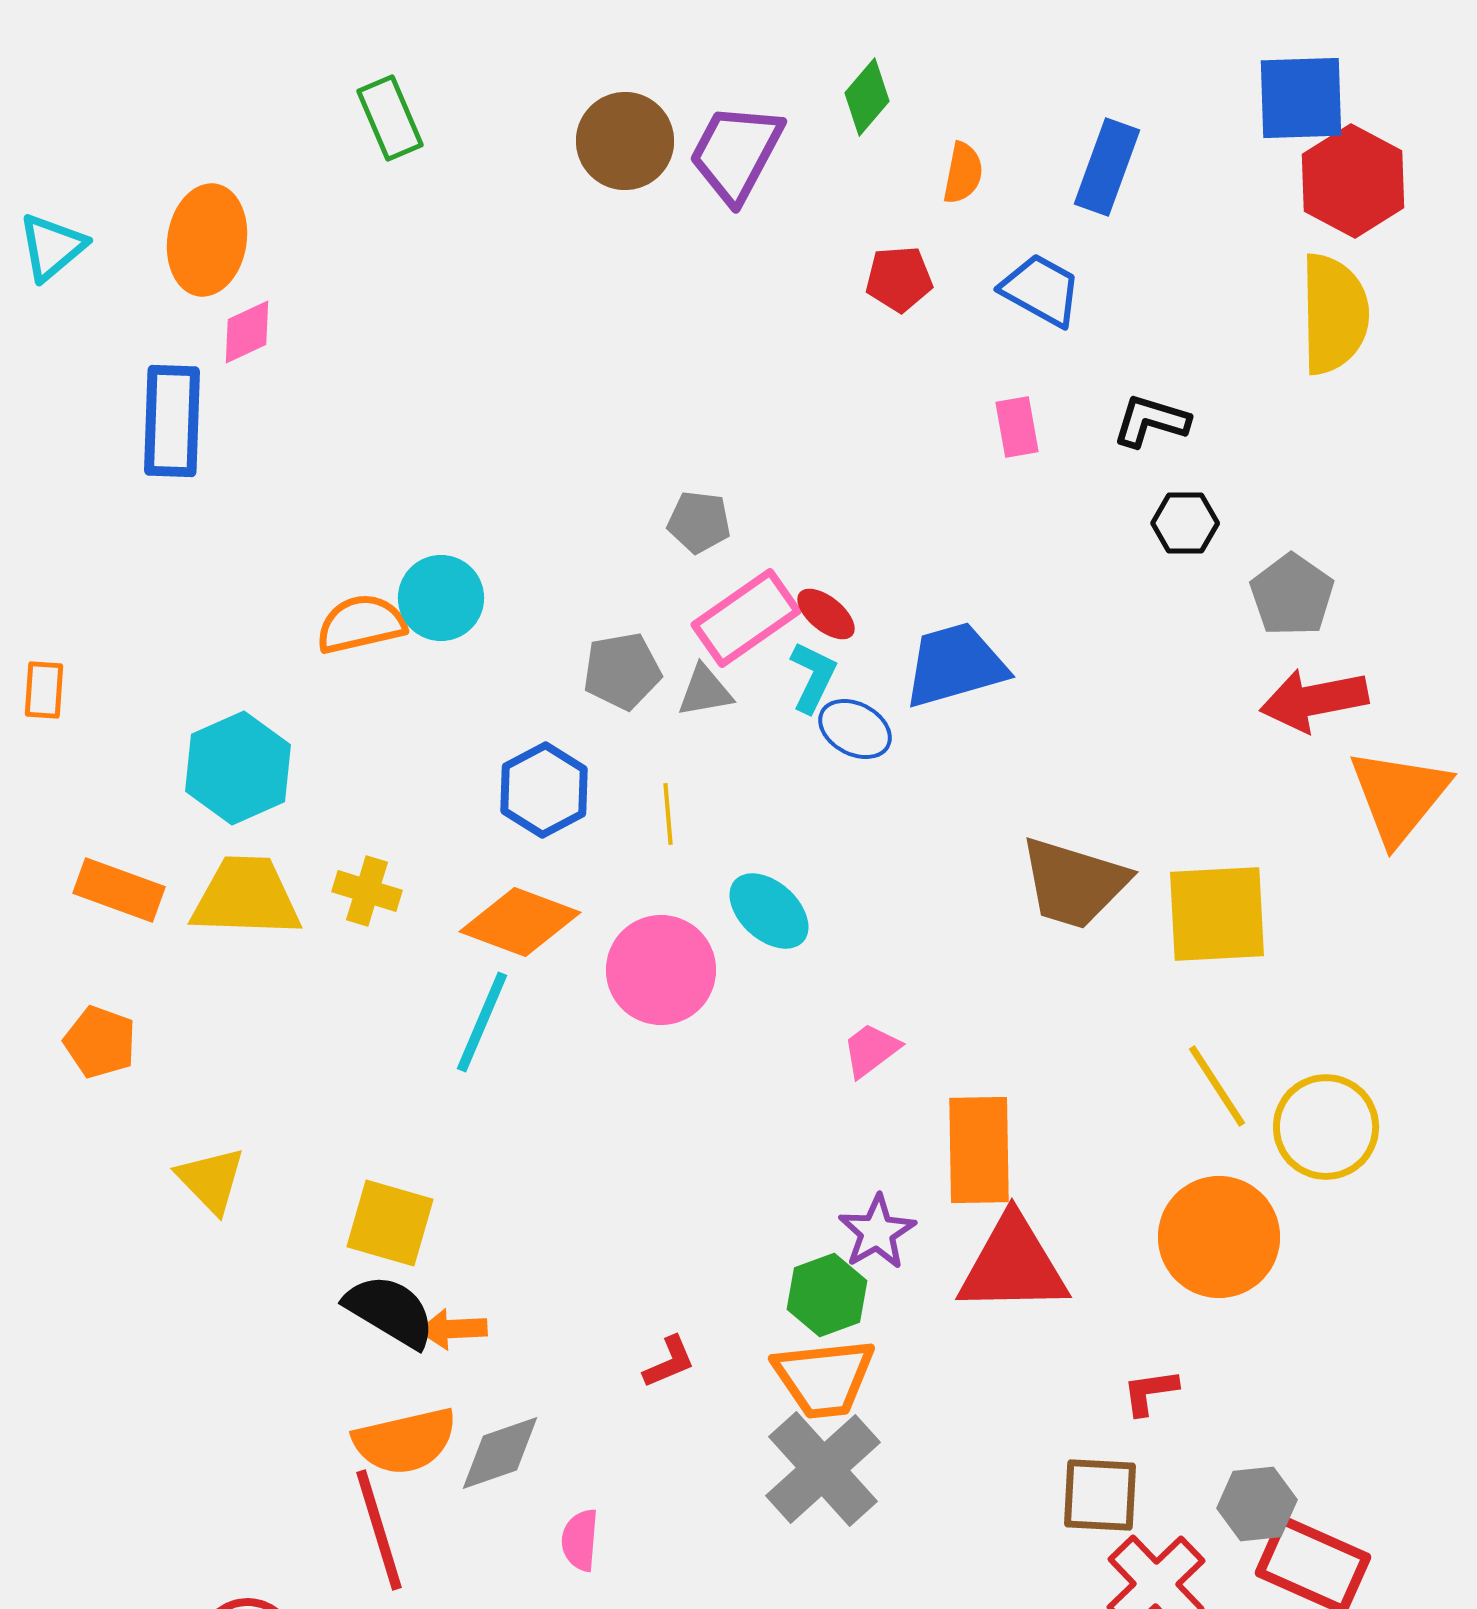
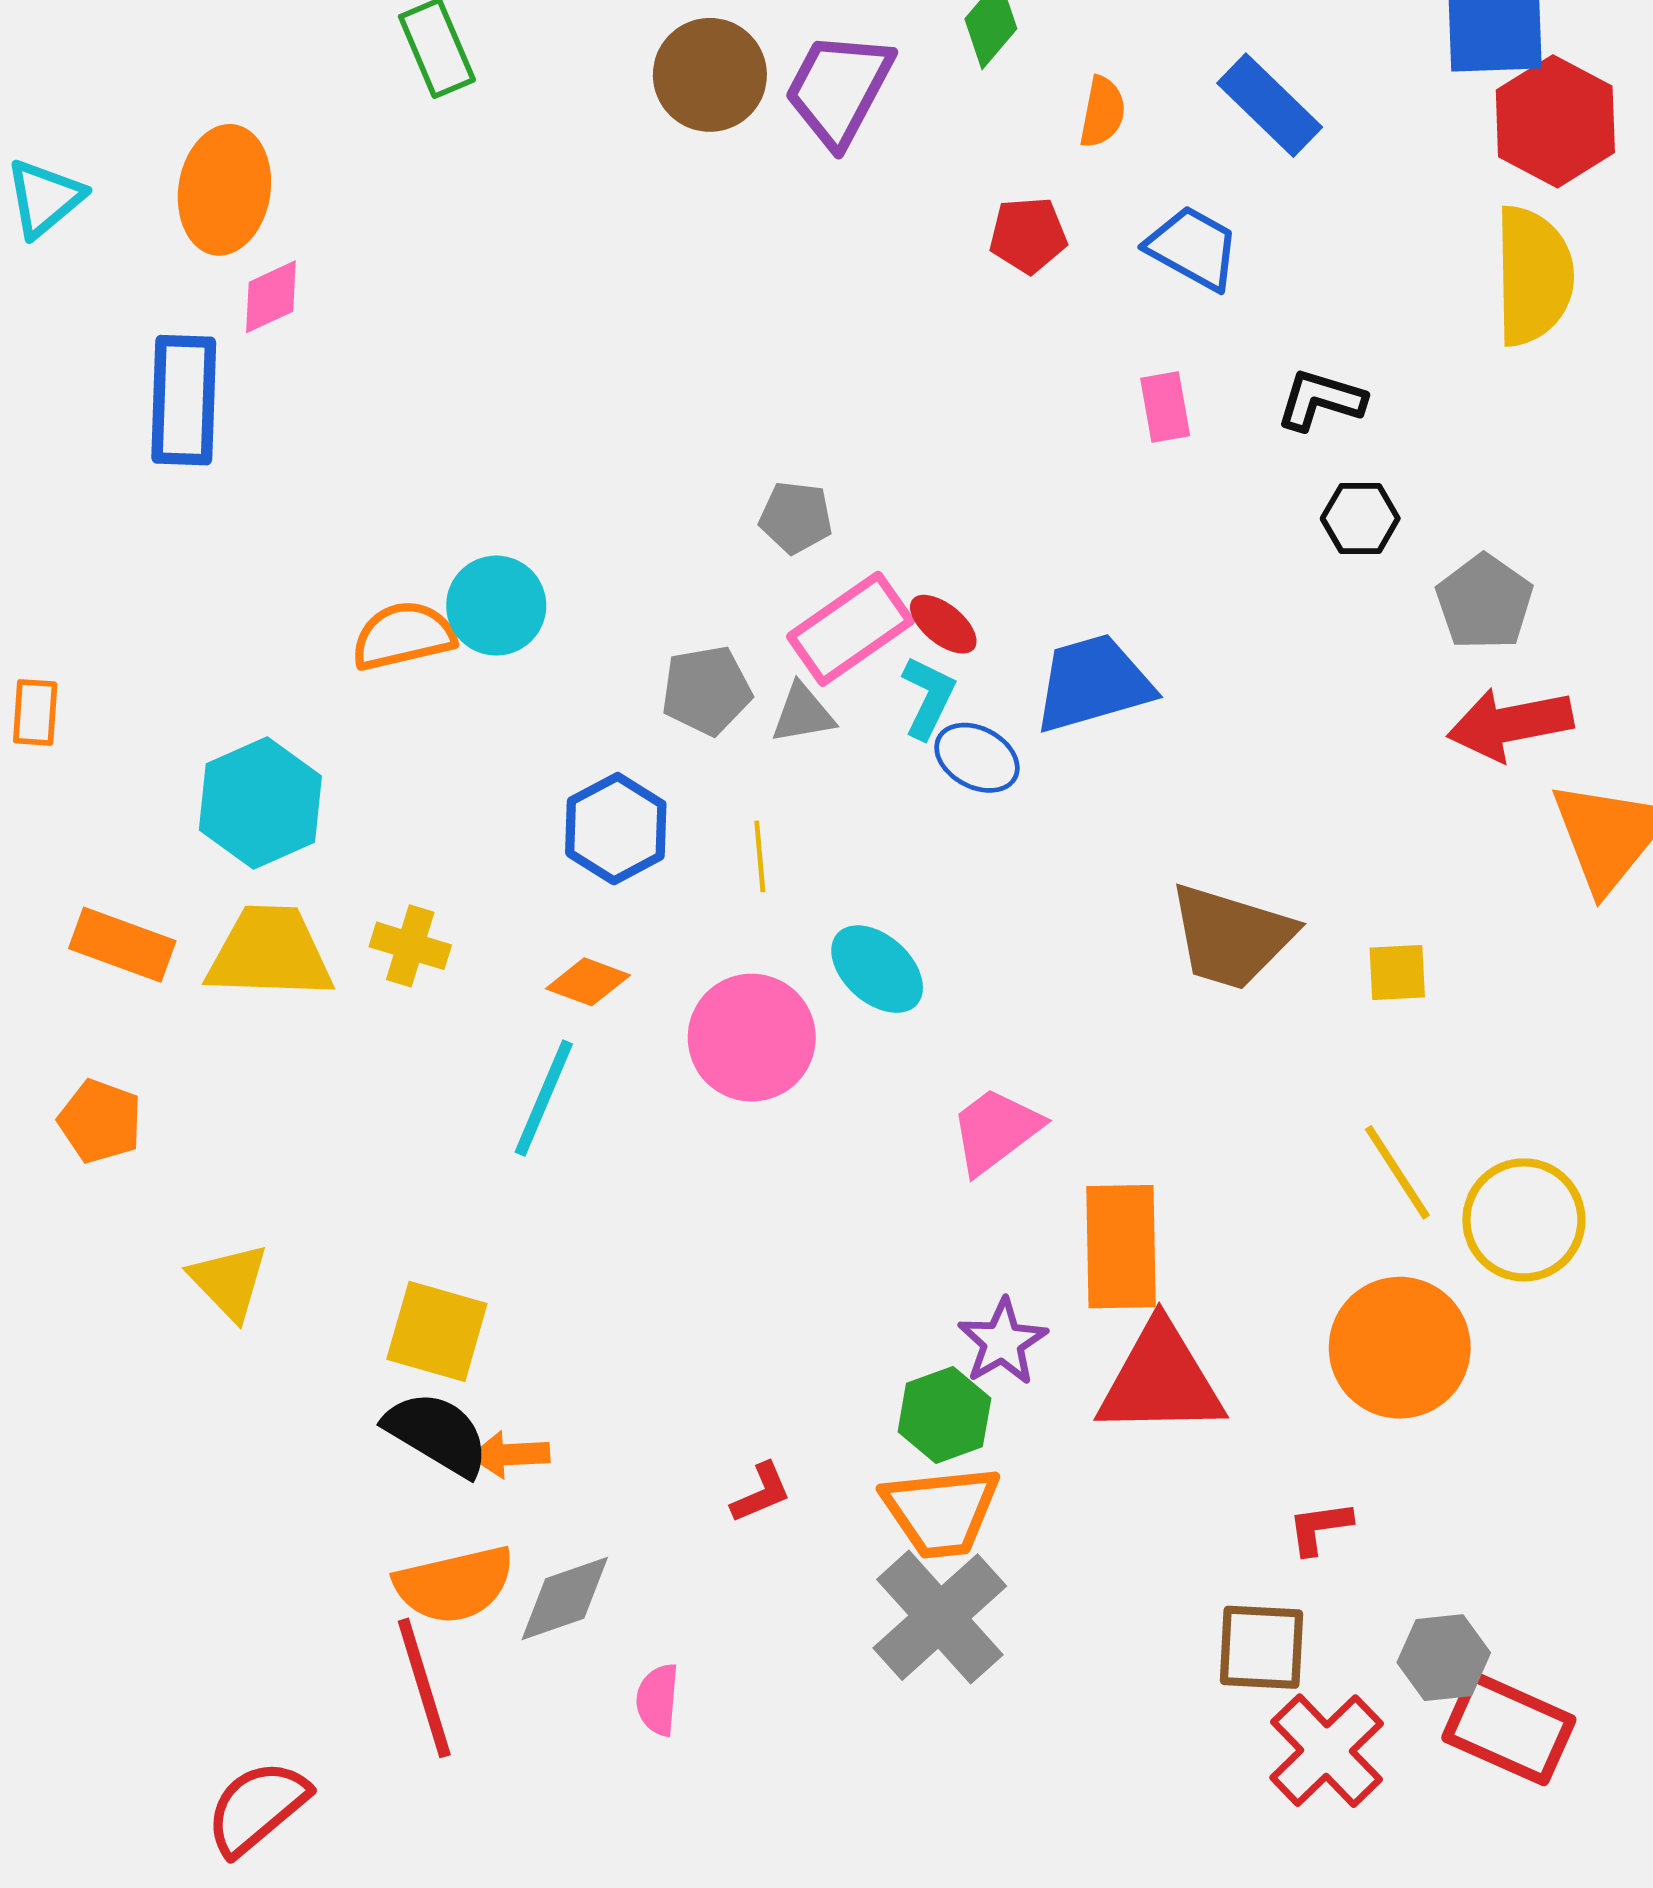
blue rectangle: (1107, 167) -> (1270, 105), turned -66
yellow square: (1217, 914) -> (1397, 973), size x0.5
orange diamond: (520, 922) -> (588, 982), size x0.6
pink trapezoid: (871, 1050) -> (996, 1130), size x1.4

